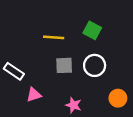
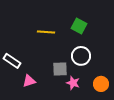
gray square: (64, 65) -> (60, 69), moved
pink star: (74, 105) -> (73, 83), moved

